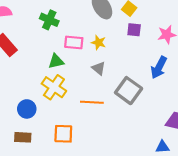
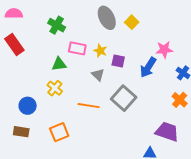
purple square: (134, 30) -> (118, 61), moved
blue arrow: (159, 67) -> (148, 67), moved
yellow cross: (54, 87) -> (55, 88), size x0.7
orange square: (63, 134) -> (59, 132), turned -30

